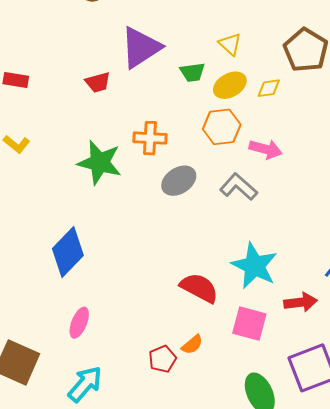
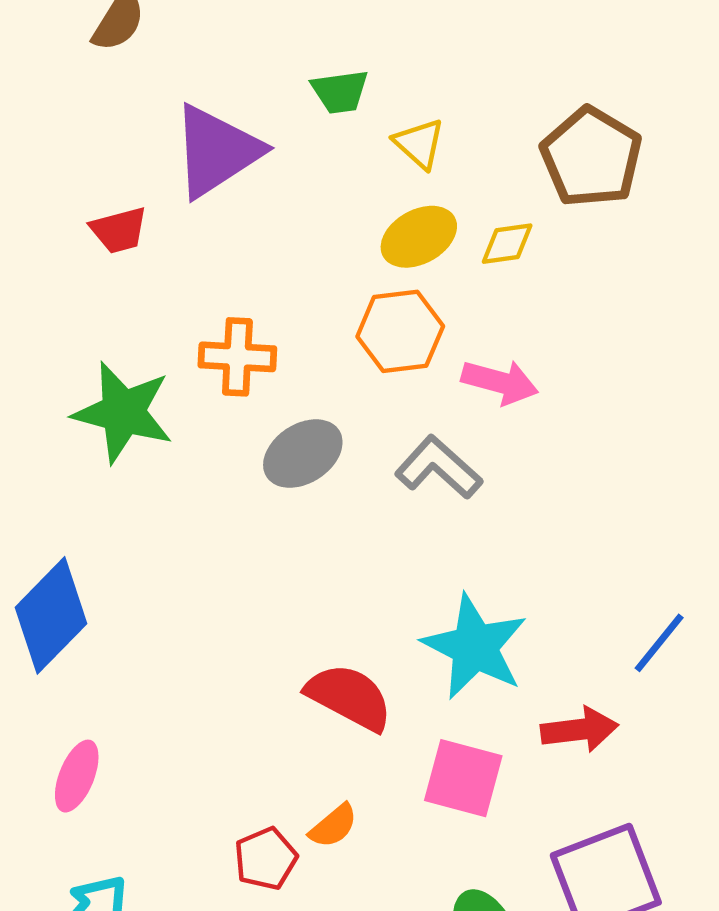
green trapezoid: (192, 72) -> (340, 92), moved

